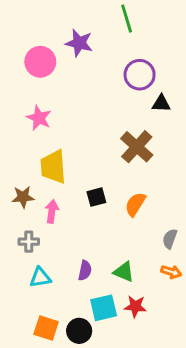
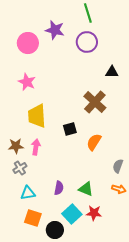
purple circle: (140, 75) -> (87, 42), moved
brown star: (23, 197) -> (16, 146), moved
black square: (96, 197) -> (70, 129), moved
gray cross: (29, 242) -> (20, 168), turned -32
cyan square: (104, 308) -> (72, 214), turned -30
orange square: (46, 328) -> (33, 218), moved

